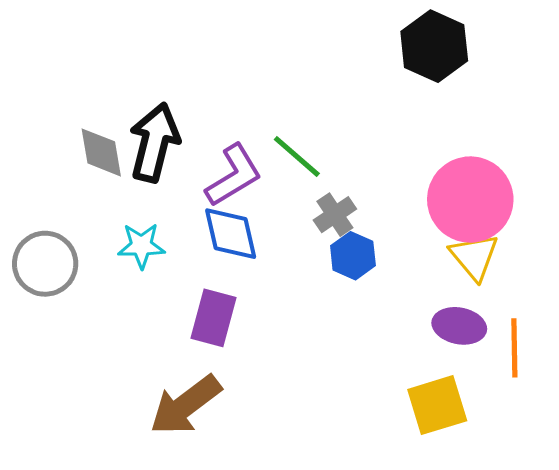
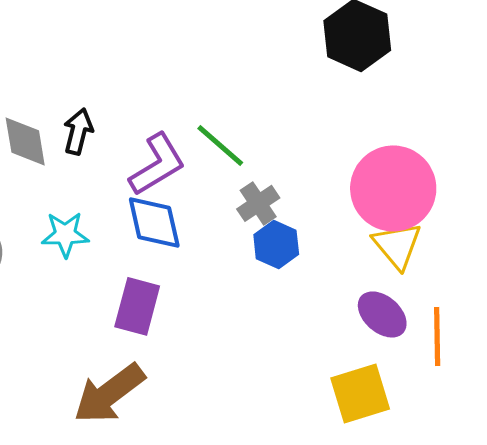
black arrow: (154, 142) -> (78, 131), size x0.6
purple ellipse: (459, 326) -> (382, 314), turned 30

